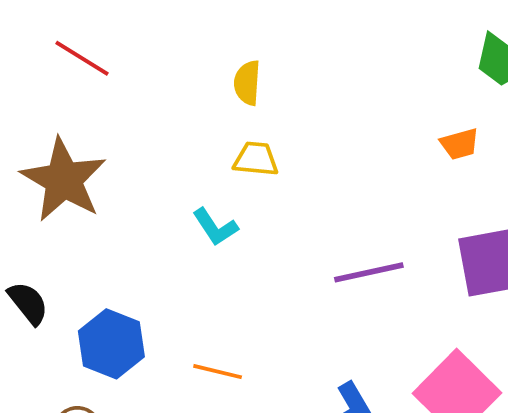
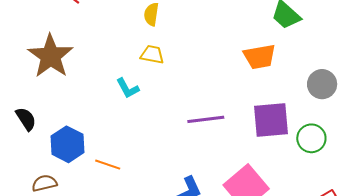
orange trapezoid: (460, 144) -> (260, 57), size x1.6
orange line: (218, 372) -> (108, 165), moved

